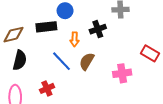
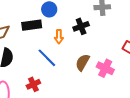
brown semicircle: (87, 61) -> (83, 62), moved
pink cross: (122, 73) -> (105, 68), turned 36

